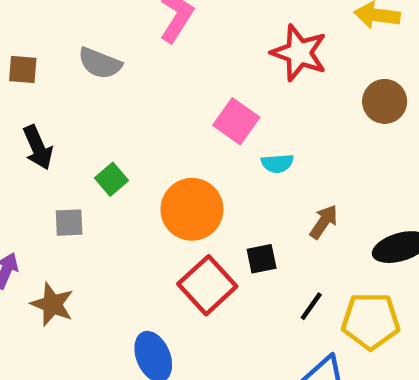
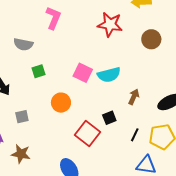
pink square: (236, 121) -> (83, 73), moved
cyan semicircle: (277, 163) -> (109, 75), size x1.6
green square: (111, 179) -> (38, 71), moved, turned 32
orange circle: (192, 209) -> (61, 103), moved, size x0.7

